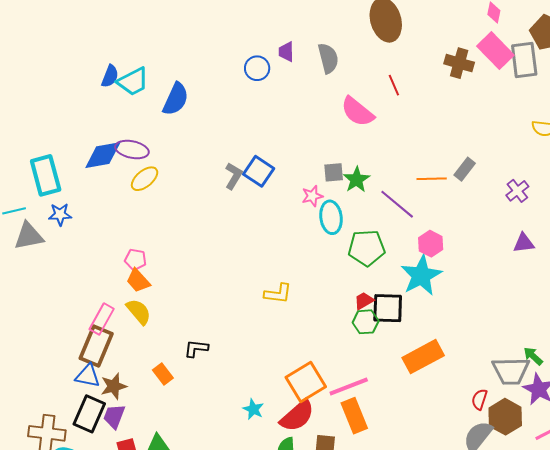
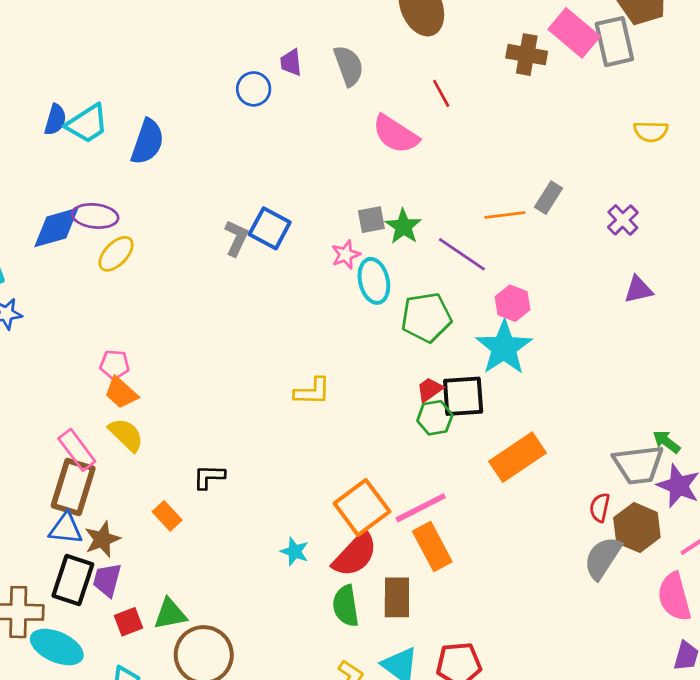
pink rectangle: (102, 319) -> (77, 450), turned -60

